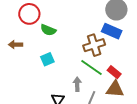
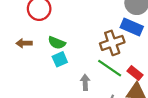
green semicircle: (48, 30) -> (57, 43), moved
gray arrow: (77, 84) -> (85, 82), moved

